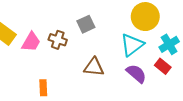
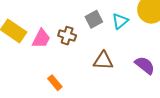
cyan triangle: (132, 45) -> (120, 21), moved, size x0.7
orange rectangle: (43, 88) -> (55, 83), turned -35

